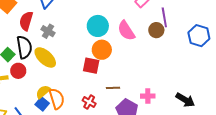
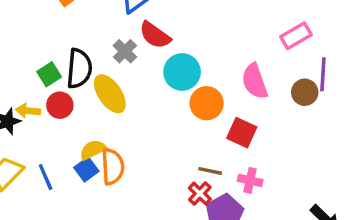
red semicircle: (26, 21) -> (155, 35), moved, turned -84
cyan circle: (98, 26) -> (182, 72), moved
red square: (91, 66) -> (242, 133), moved
pink cross: (148, 96) -> (250, 180), moved
red cross: (89, 102) -> (200, 194), moved

